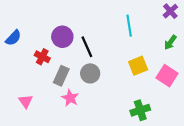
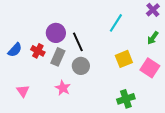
cyan line: (129, 26) -> (116, 23), turned 42
blue semicircle: (13, 38) -> (15, 50), moved
gray rectangle: (61, 76) -> (58, 57), moved

